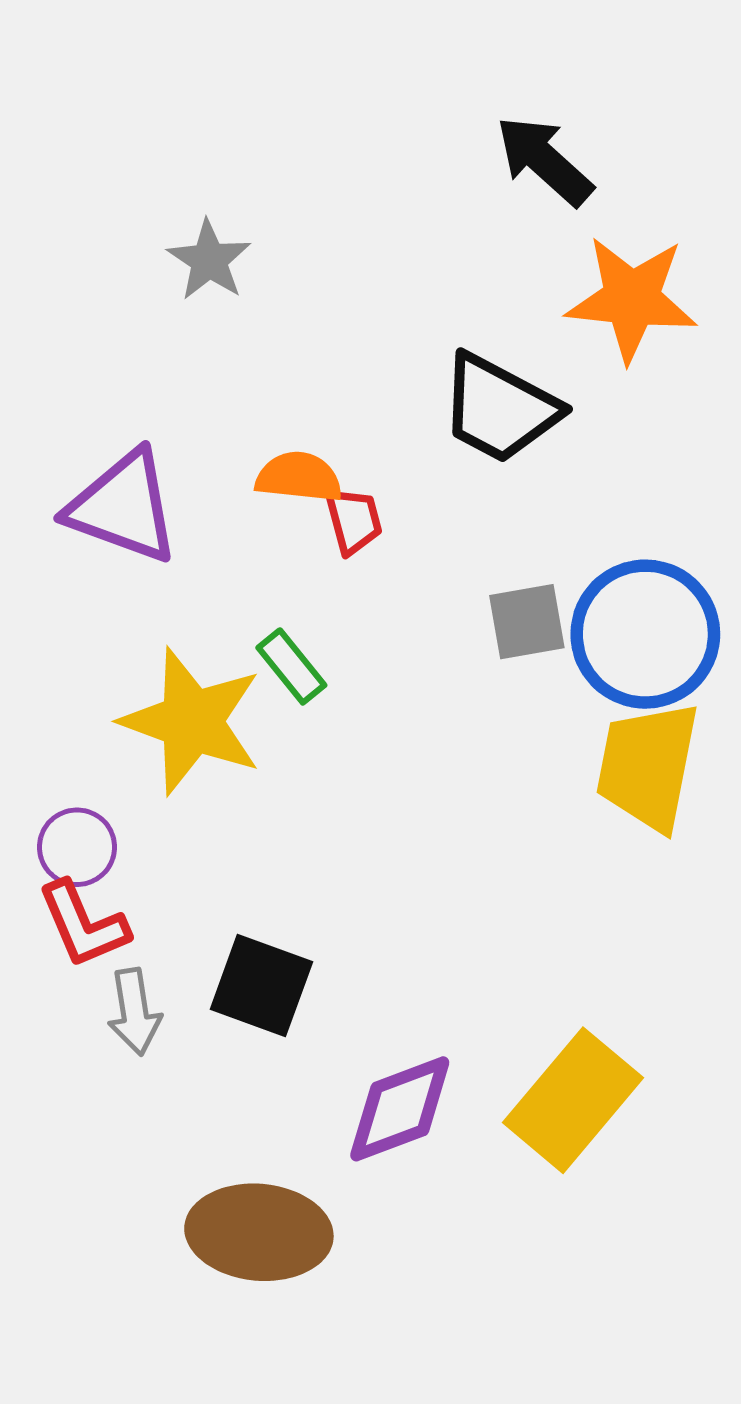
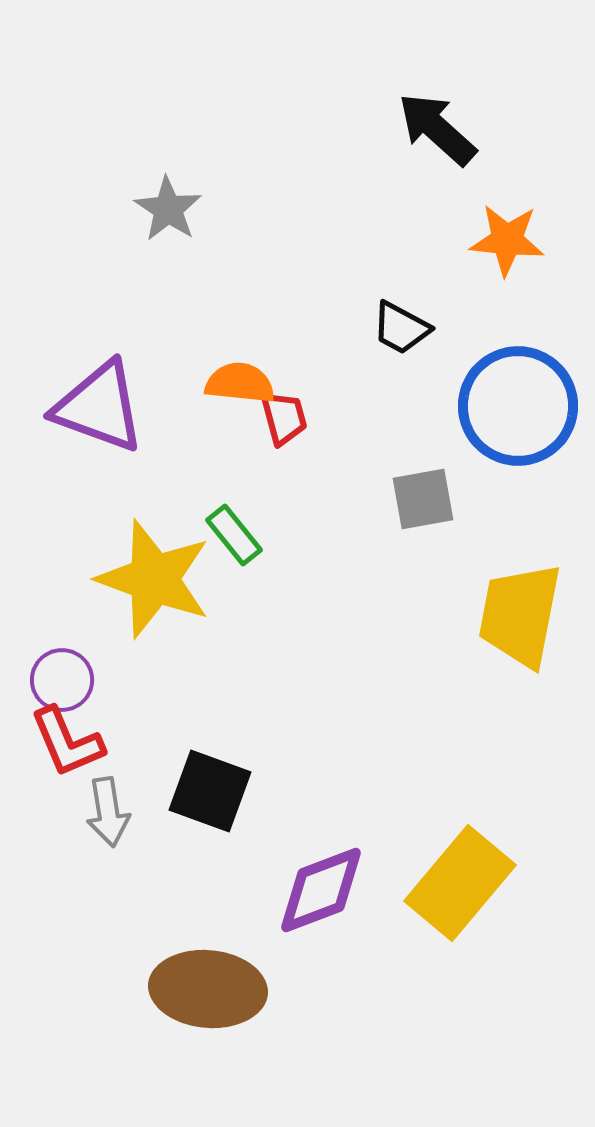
orange star: (632, 299) -> (507, 240), size x0.7
black trapezoid: (499, 409) -> (401, 328), size x0.6
blue circle: (645, 634) -> (518, 406), moved

